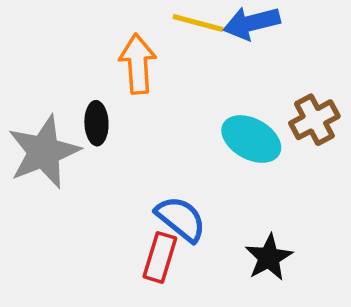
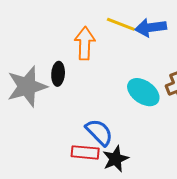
red rectangle: (160, 257) -> (85, 152), turned 72
black star: (269, 257) -> (116, 159), moved

